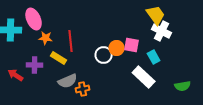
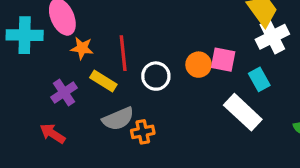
white cross: (162, 31) -> (272, 37), turned 36
white circle: (104, 55) -> (156, 76), moved
purple cross: (35, 65) -> (64, 92), turned -35
red arrow: (16, 75) -> (53, 134), moved

